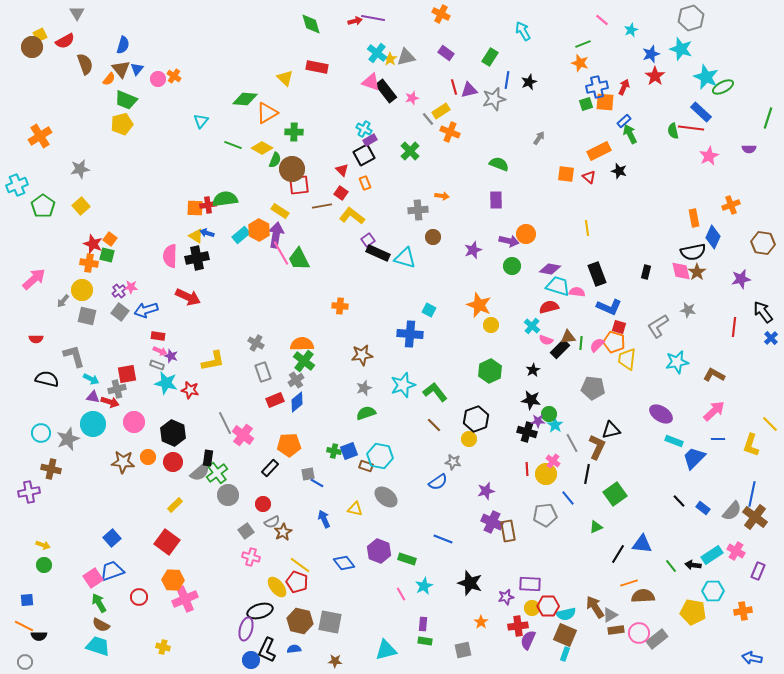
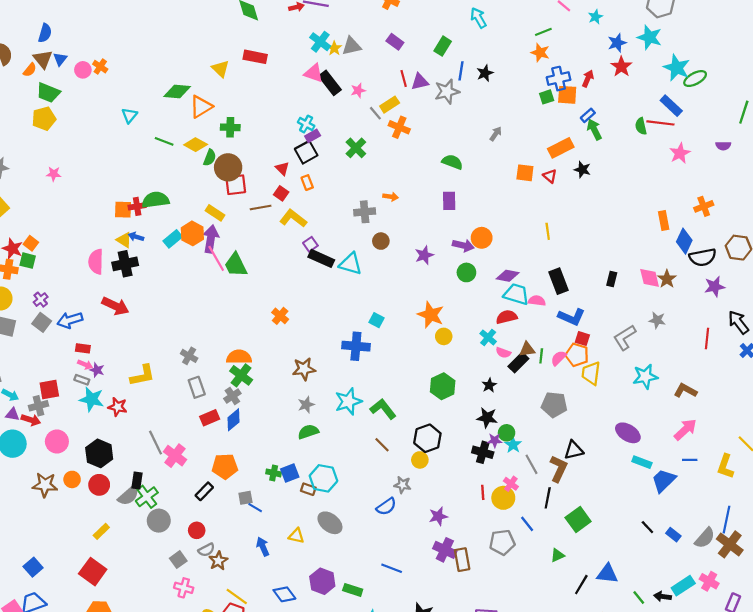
black semicircle: (693, 252) -> (703, 257), moved
pink star: (131, 287) -> (54, 174), moved
orange cross: (340, 306) -> (280, 316), turned 35

